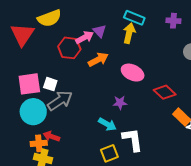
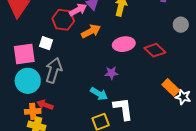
pink ellipse: (133, 73) -> (124, 44), turned -35
white square: (50, 84) -> (46, 43), moved
red diamond: (165, 92) -> (155, 50), moved
gray arrow: (60, 101) -> (54, 70), turned -40

